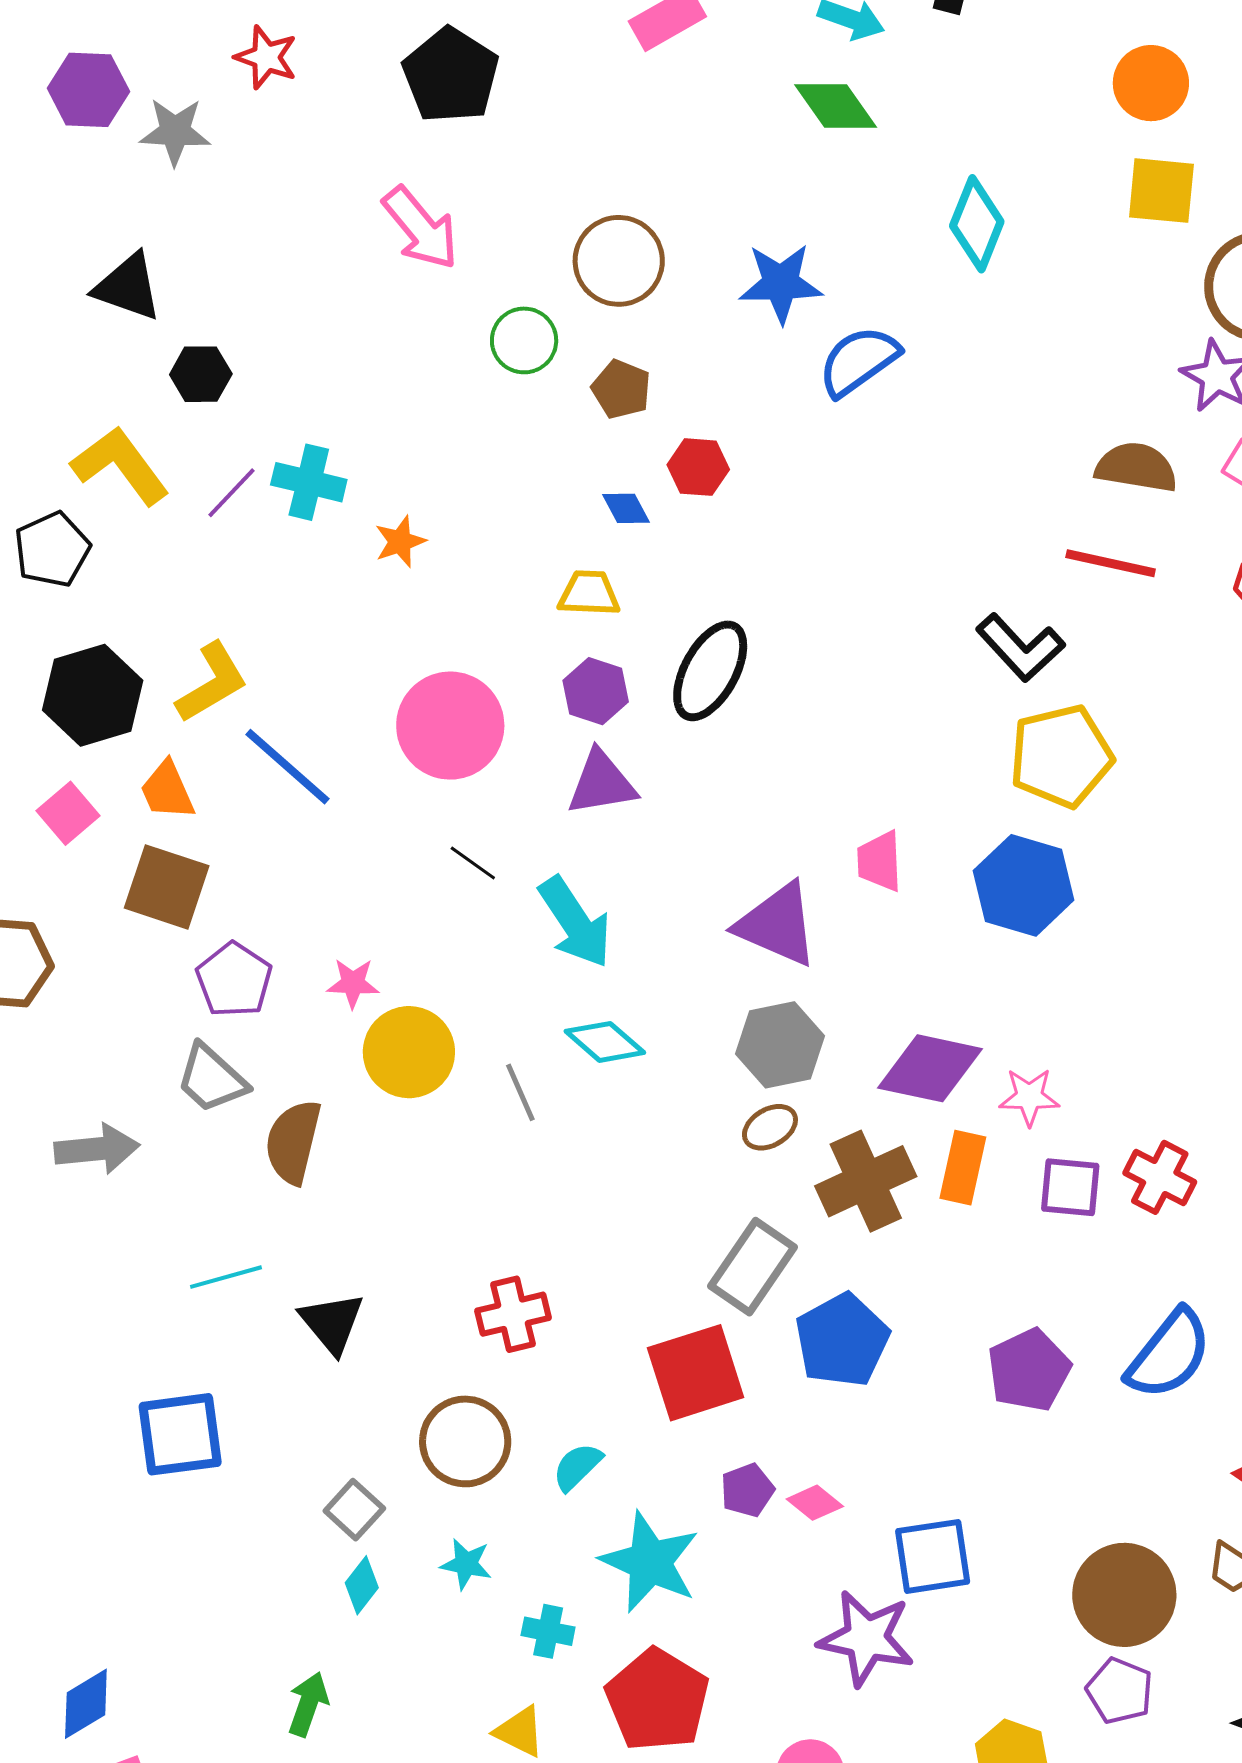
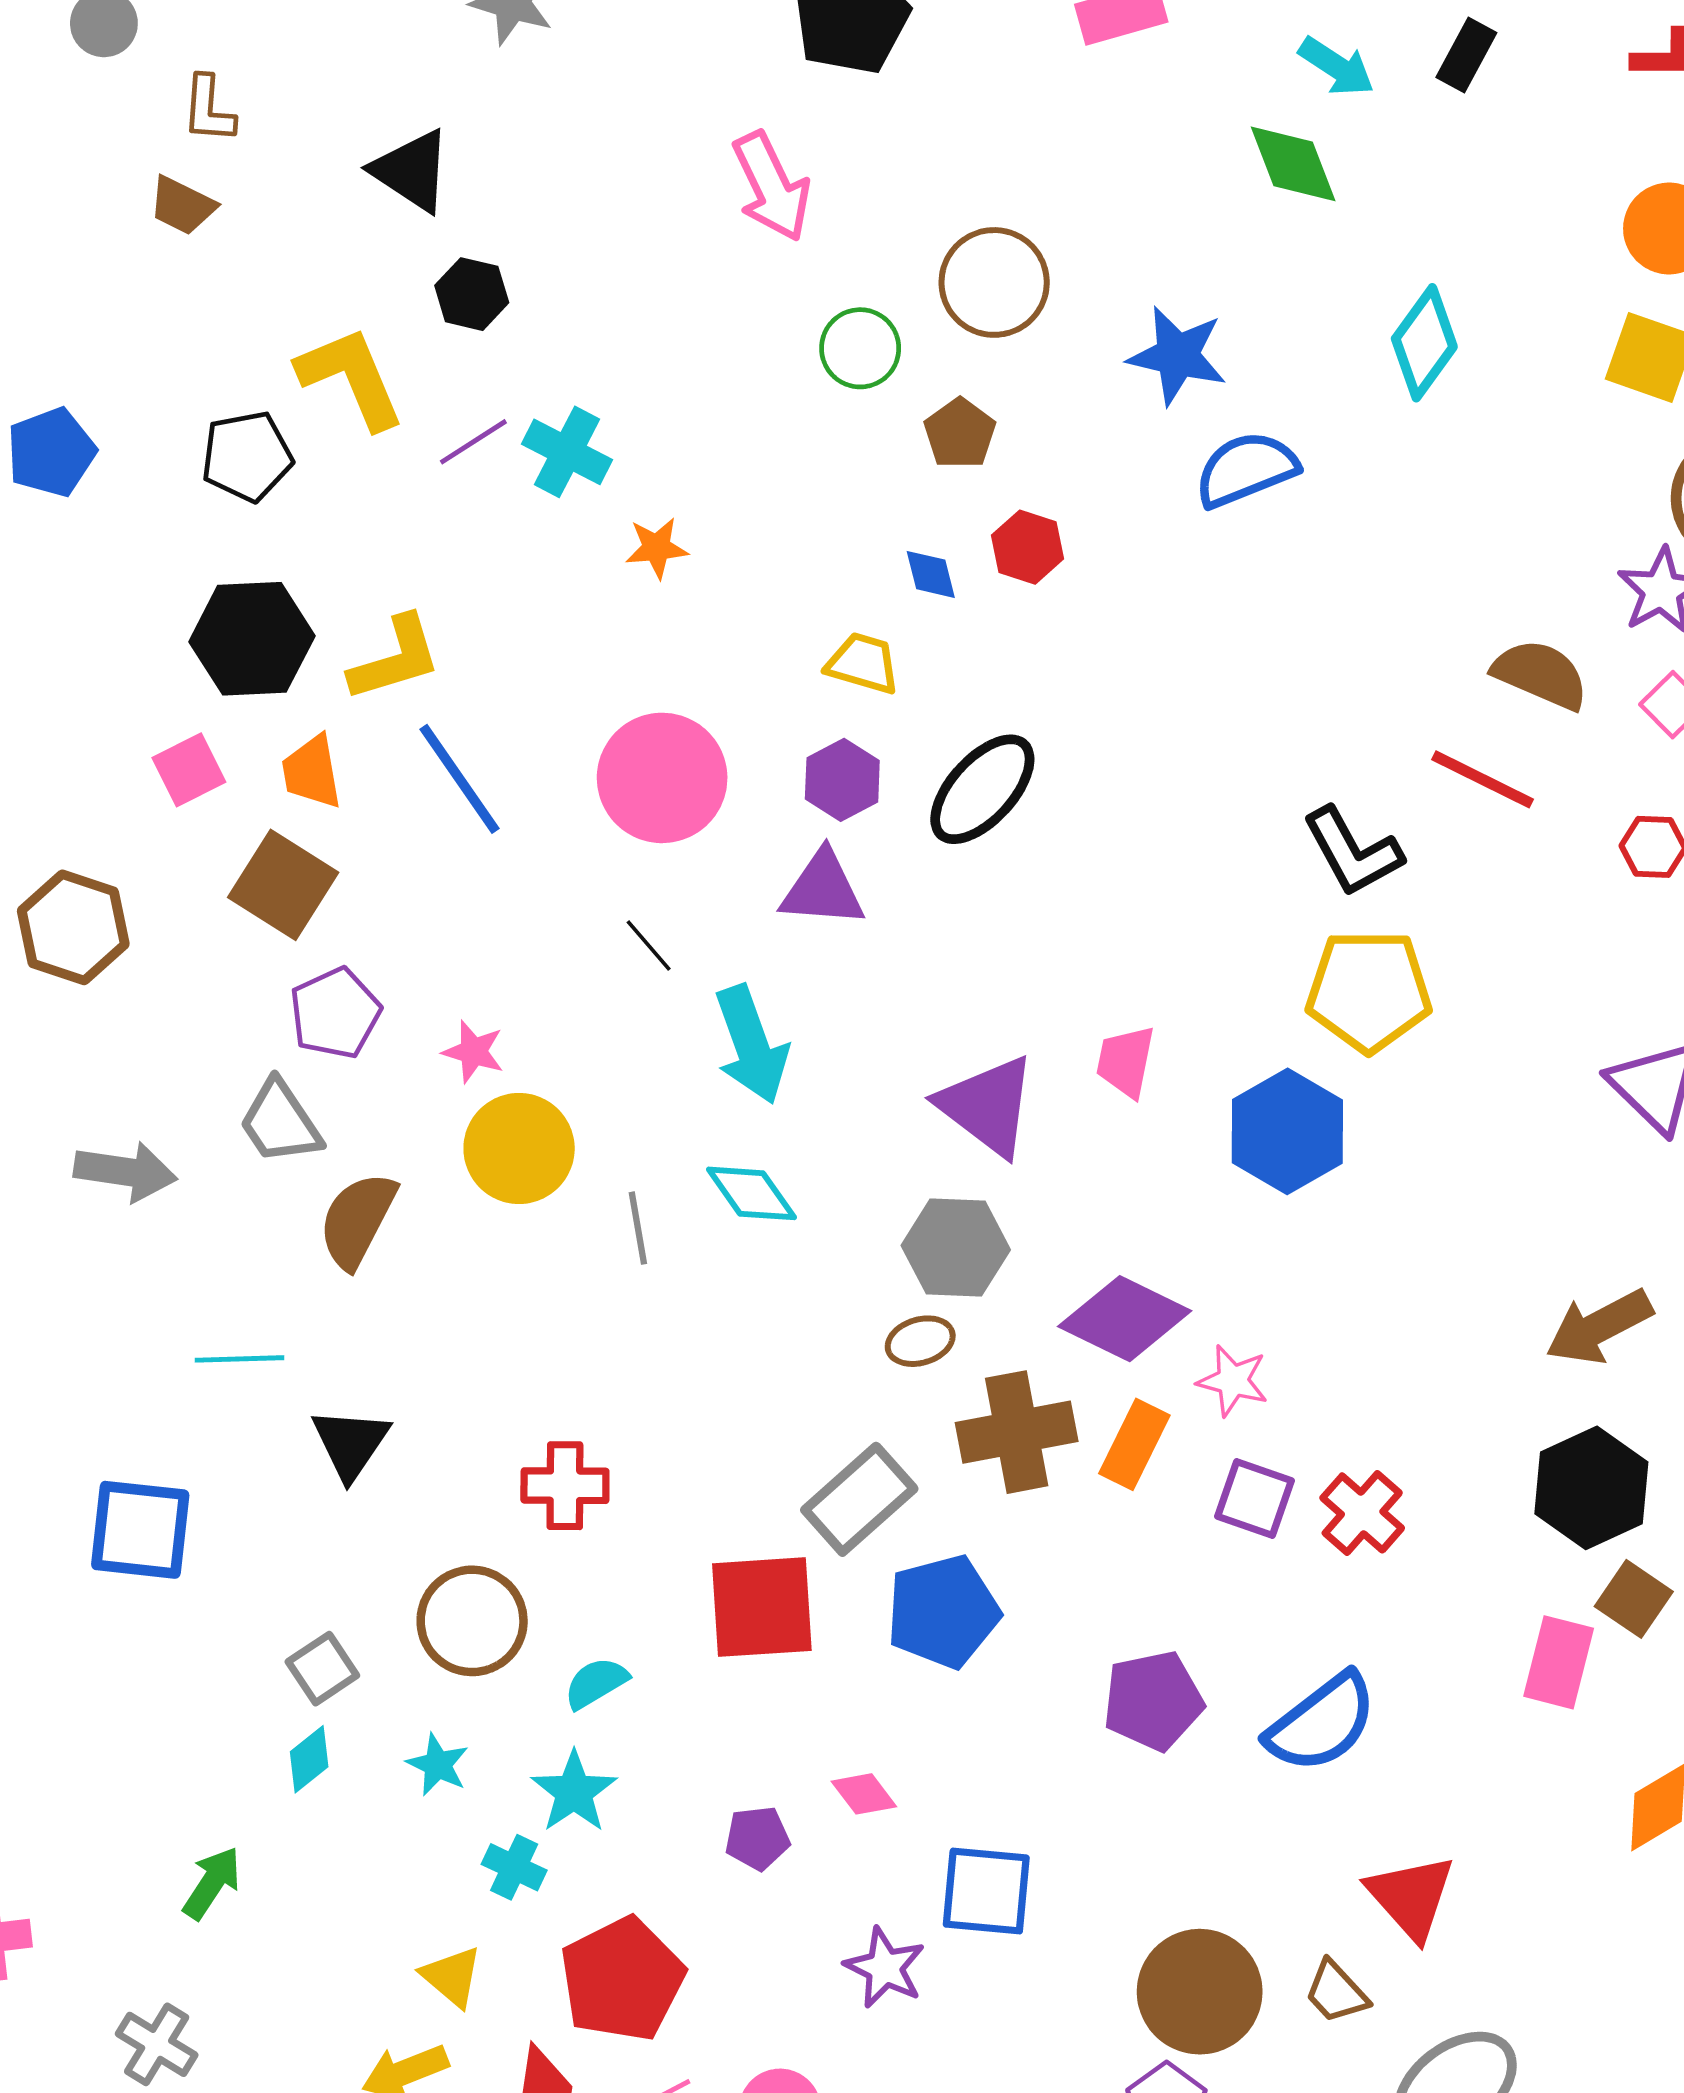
purple pentagon: (747, 1490) -> (757, 1838), moved
cyan star: (650, 1562) -> (574, 1792), moved, size x0.7
purple star: (866, 1638) -> (885, 1968), size x0.7

